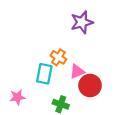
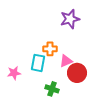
orange cross: (58, 57) -> (50, 49), turned -32
pink star: (17, 97) -> (14, 73), moved

